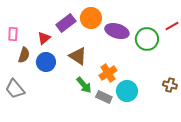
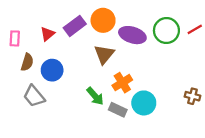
red triangle: (44, 38) -> (48, 34), moved
green circle: (147, 39) -> (166, 31), moved
brown triangle: (78, 56) -> (104, 54), moved, turned 36
gray trapezoid: (15, 89) -> (34, 96), moved

